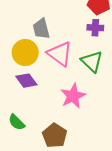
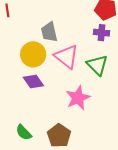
green semicircle: (17, 122) -> (24, 132), moved

